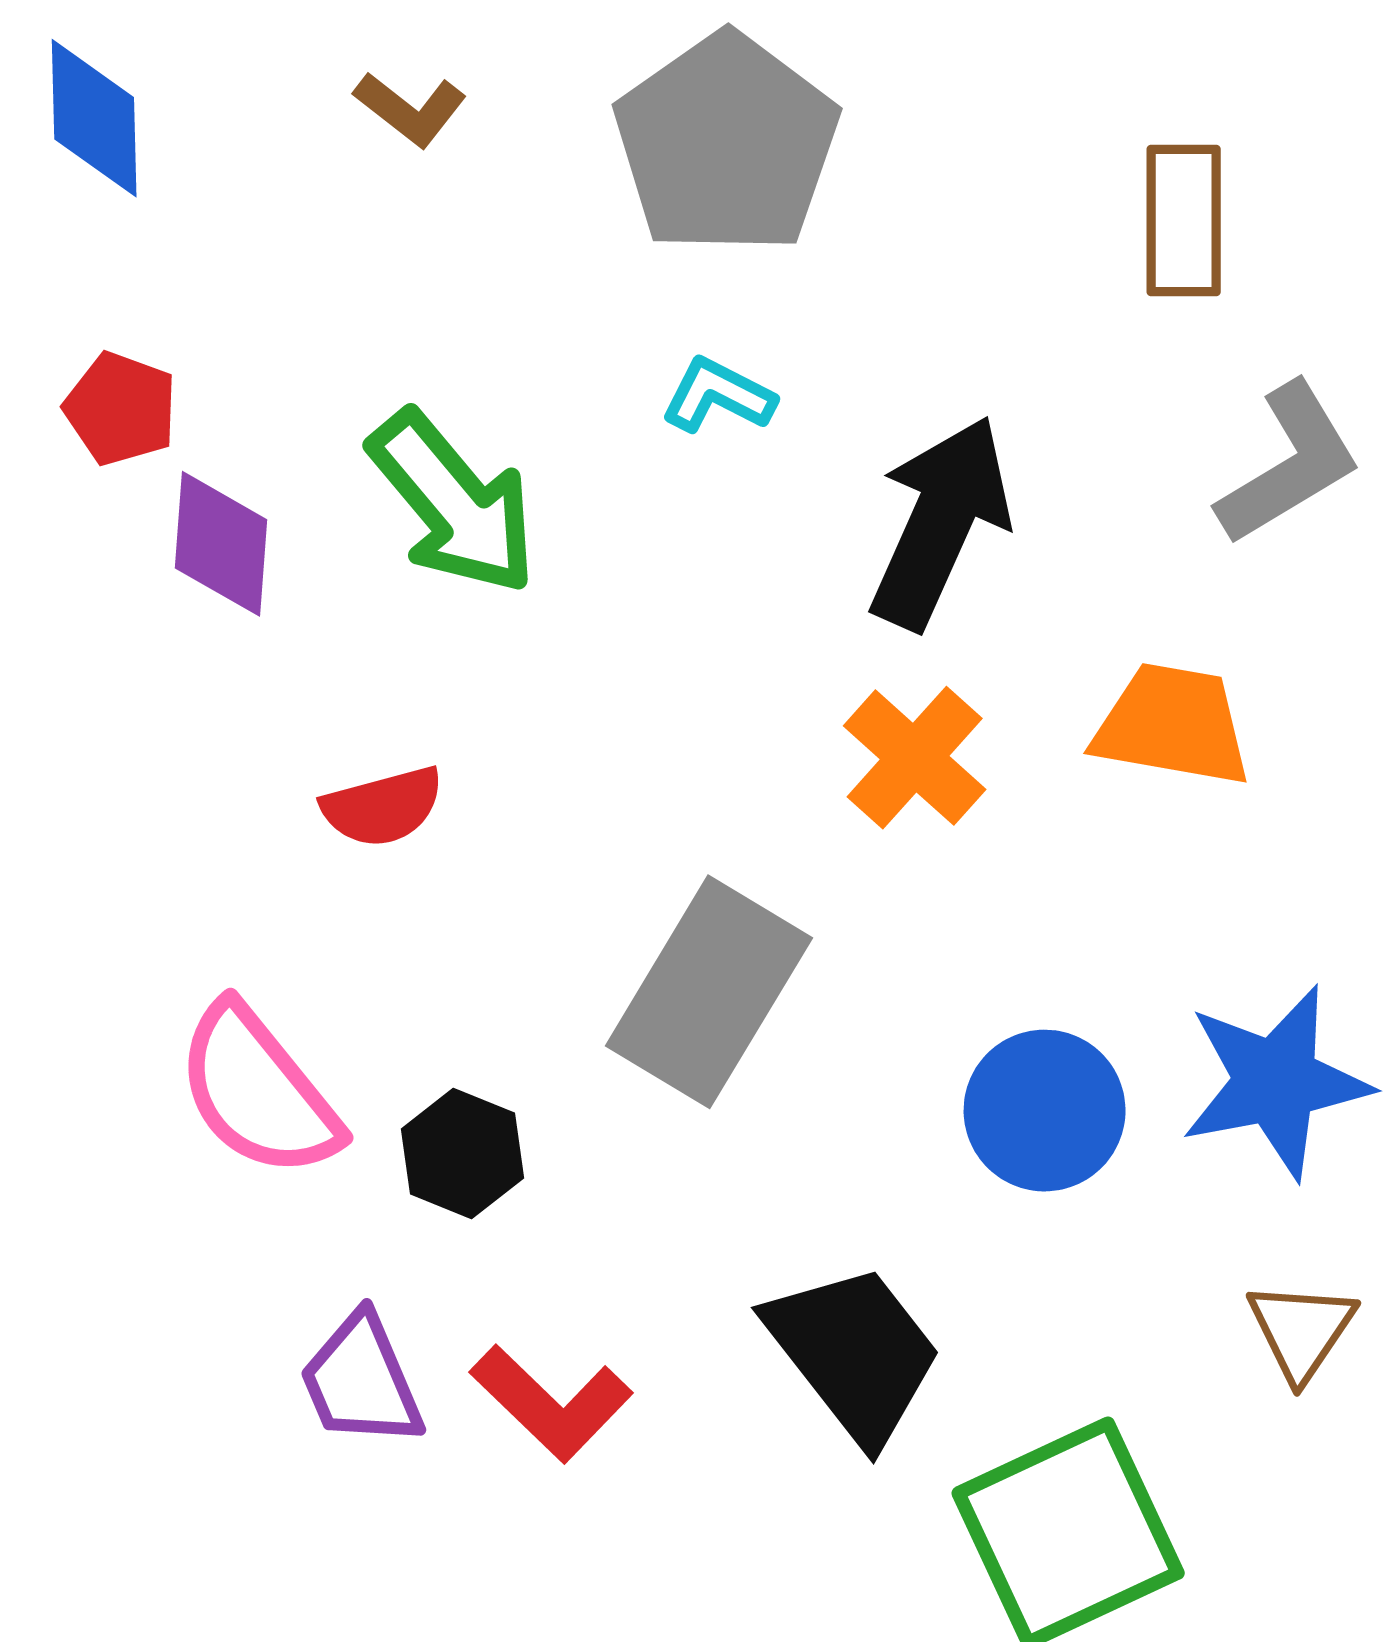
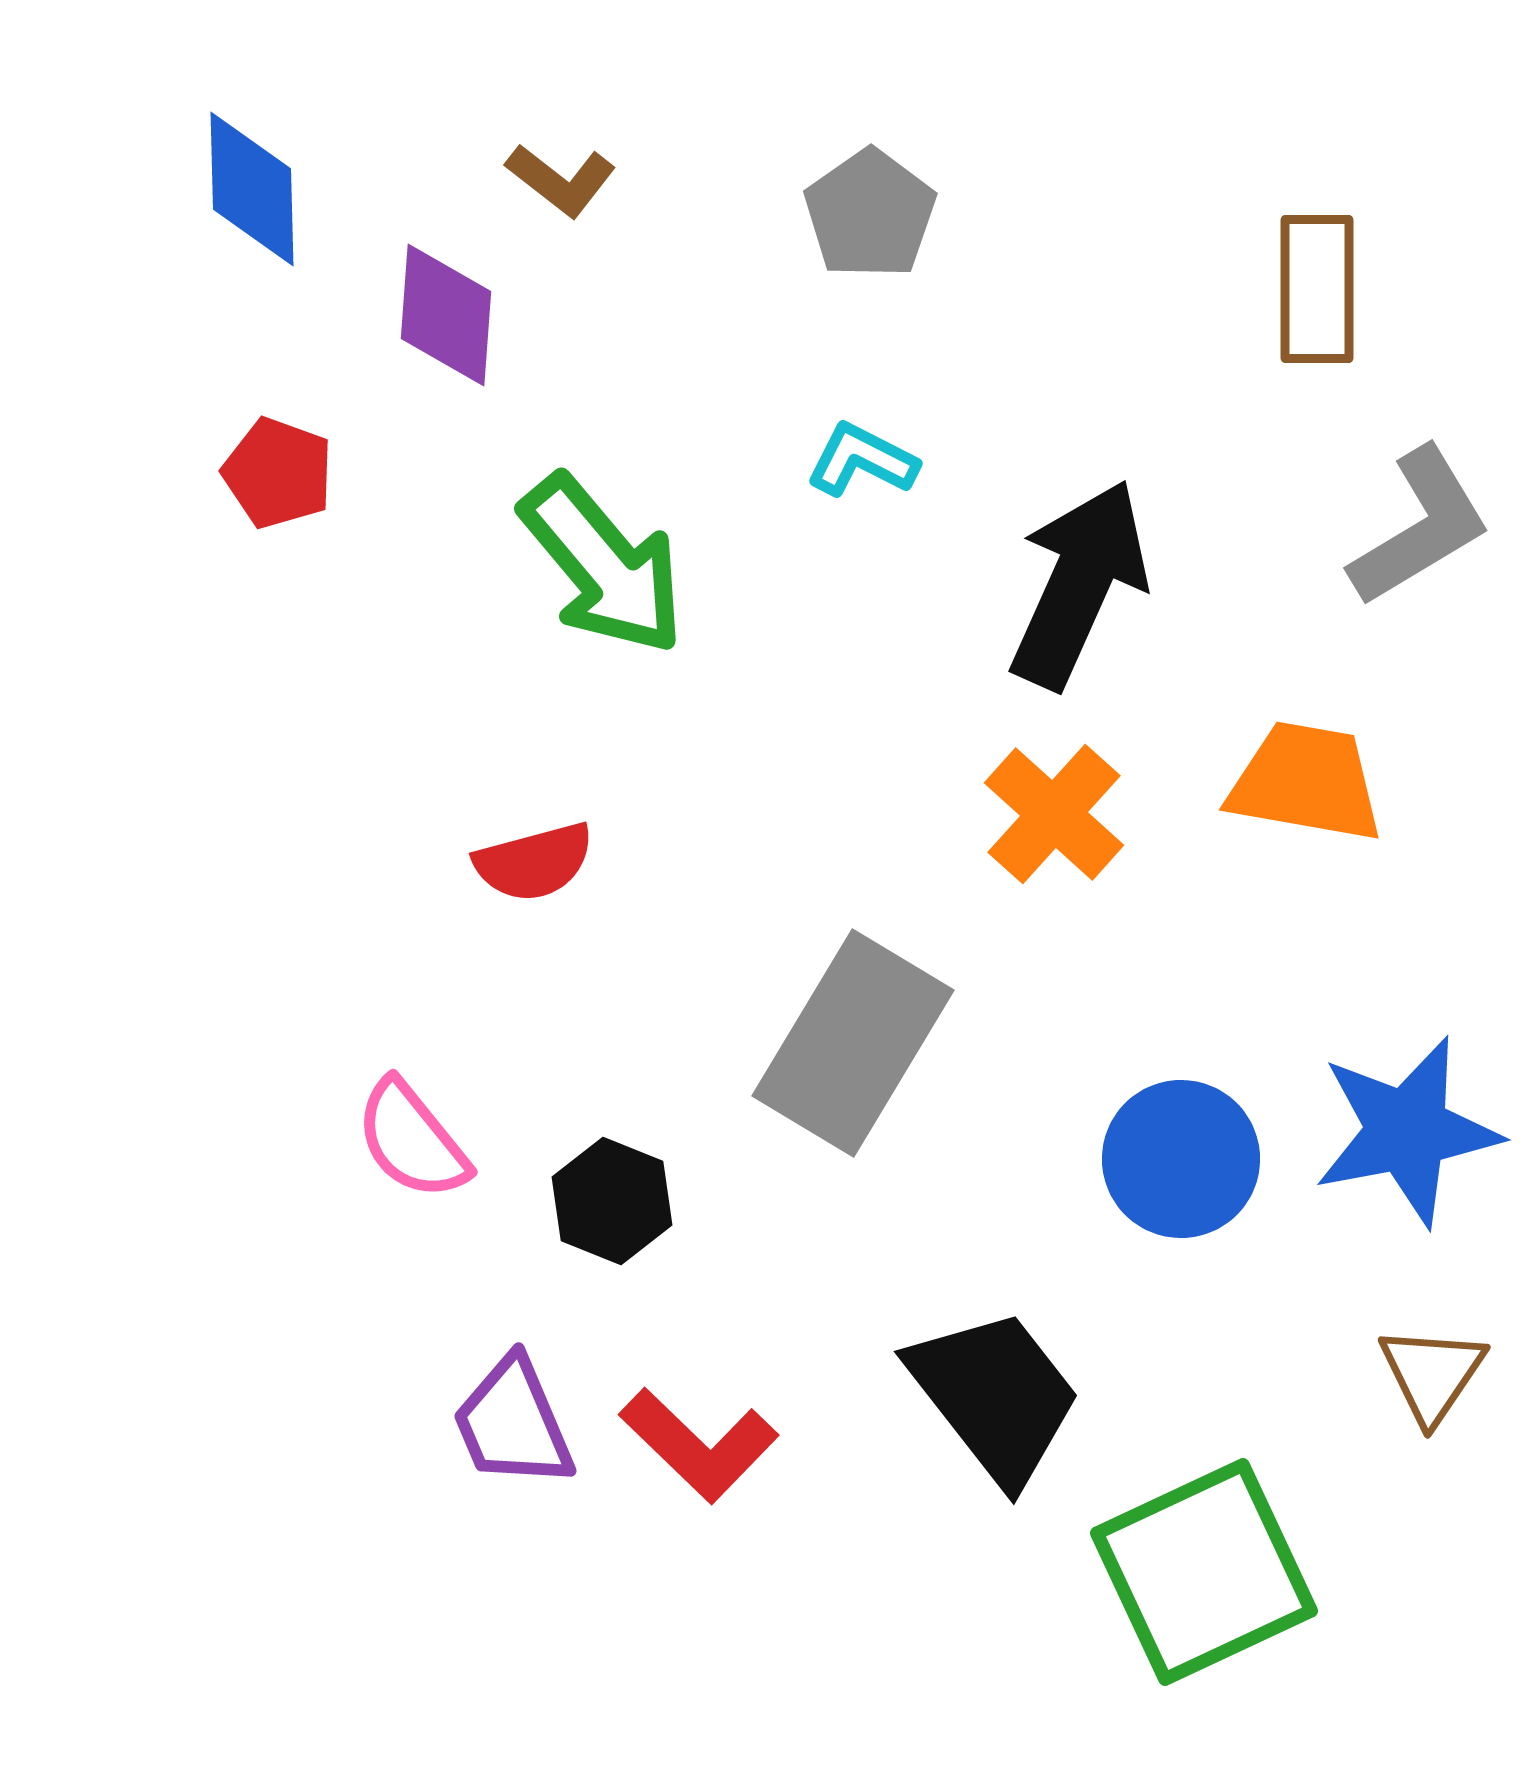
gray pentagon: (726, 144) -> (870, 214), size x0.6
purple diamond: (221, 544) -> (446, 315), moved
pink semicircle: (258, 1091) -> (412, 1140), size x0.7

